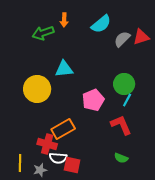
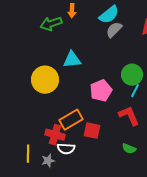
gray semicircle: (122, 39) -> (114, 30), moved
red square: (72, 165) -> (92, 131), moved

